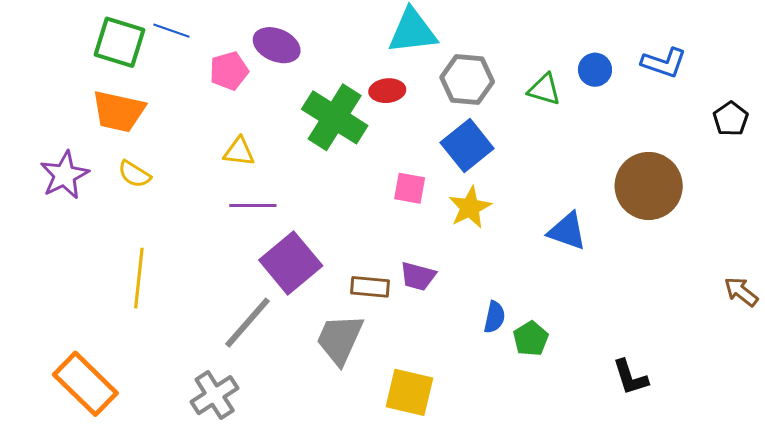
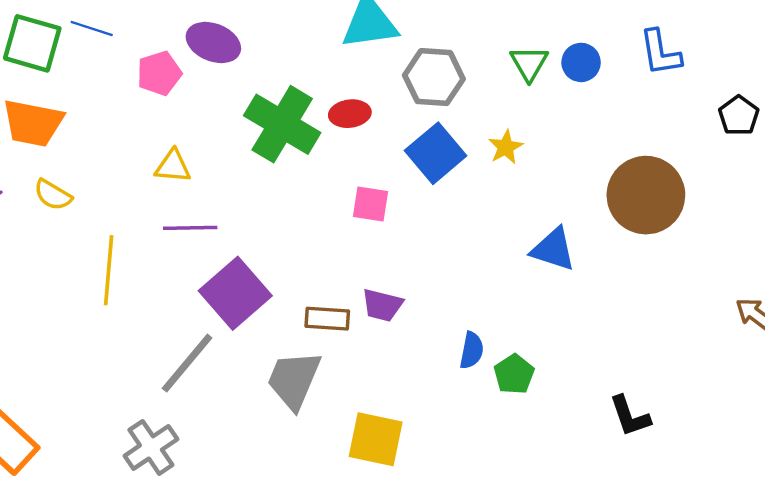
blue L-shape: (664, 63) -> (660, 53), turned 63
green triangle: (544, 89) -> (529, 63), moved, turned 45
red ellipse: (387, 91) -> (350, 114), moved
yellow star: (470, 207) -> (506, 147), moved, size x0.7
yellow line: (139, 278) -> (109, 270), moved

